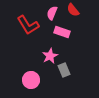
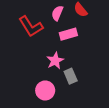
pink rectangle: (62, 32) -> (68, 34), turned -35
pink circle: (31, 80) -> (45, 90), moved

